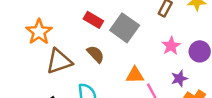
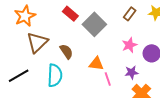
brown semicircle: (96, 54) -> (66, 52), moved
brown triangle: (59, 61) -> (37, 42), turned -35

